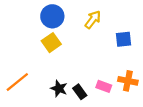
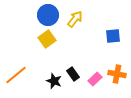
yellow arrow: (93, 20) -> (75, 19), moved
pink rectangle: (104, 86) -> (95, 79), turned -64
black rectangle: (80, 92) -> (73, 74), moved

